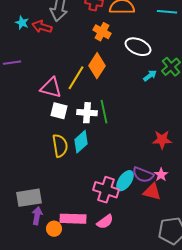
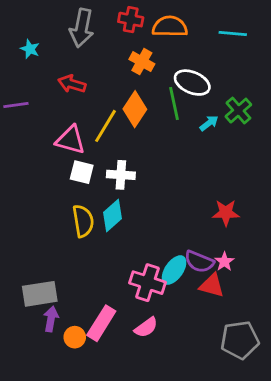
red arrow: (42, 27) -> (72, 84), moved
green line: (104, 112) -> (174, 104), moved
pink rectangle: (73, 219) -> (101, 323), turned -60

